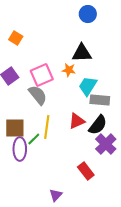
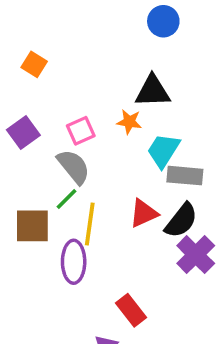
pink square: (42, 75) -> (81, 131), size x0.7
green line: (34, 139) -> (66, 199), moved
purple ellipse: (20, 149) -> (74, 262), moved
red rectangle: (86, 171) -> (131, 310), moved

